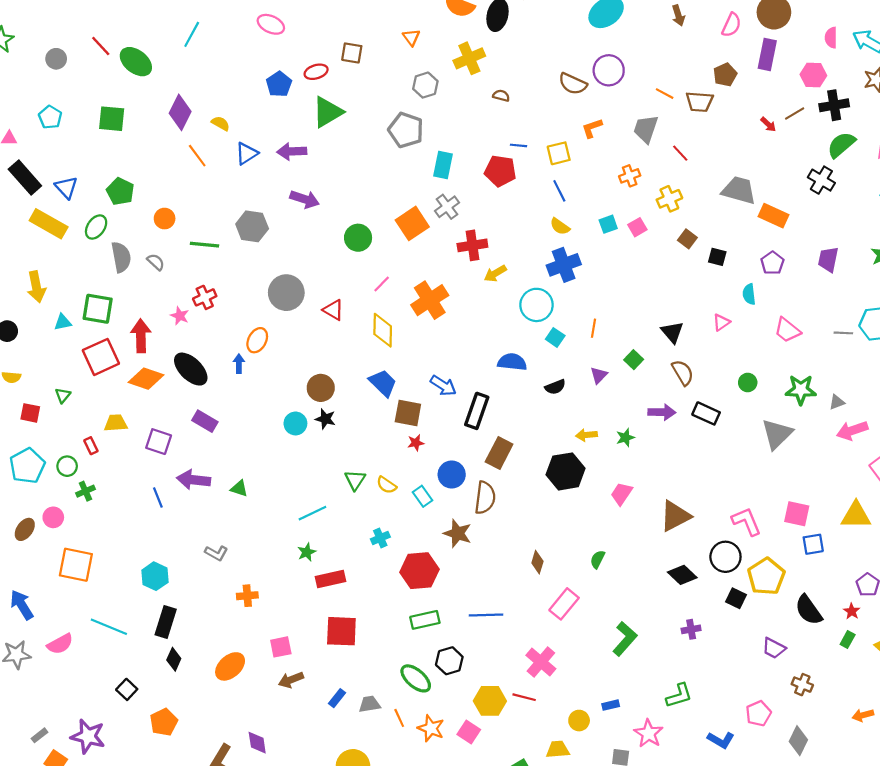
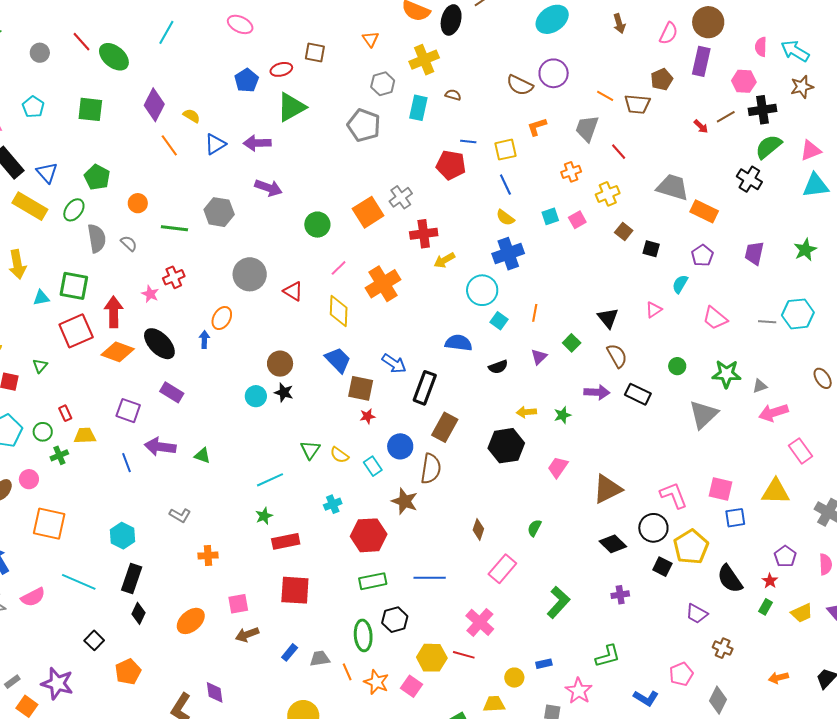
cyan rectangle: (443, 165) -> (418, 108), moved
cyan semicircle: (749, 294) -> (680, 284), turned 36
yellow trapezoid: (116, 423) -> (85, 436), moved
green ellipse: (416, 678) -> (363, 635), turned 44

